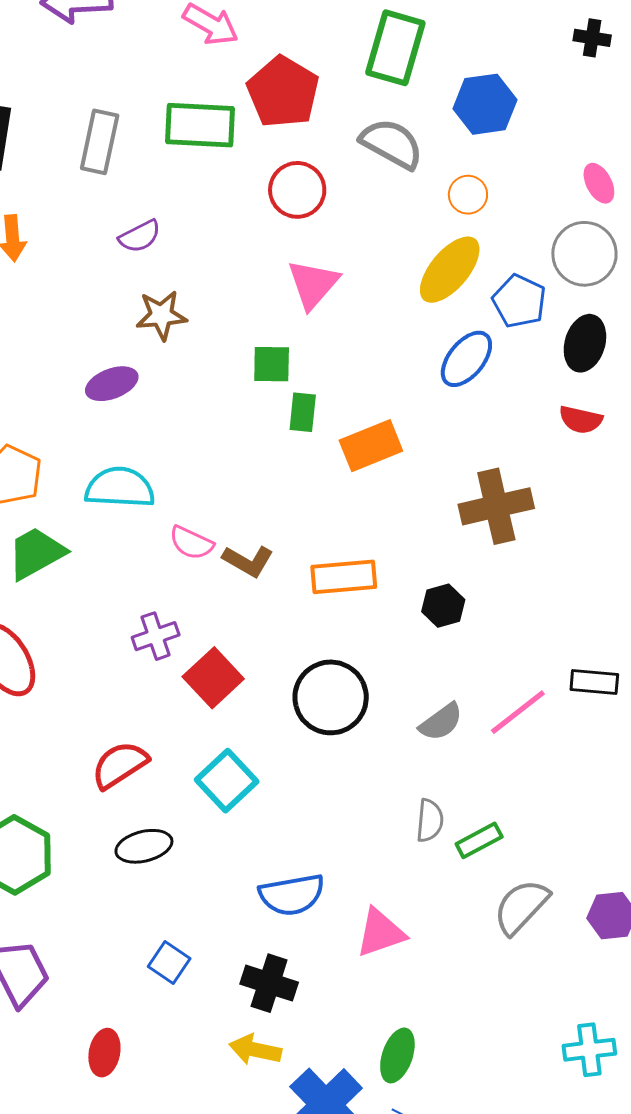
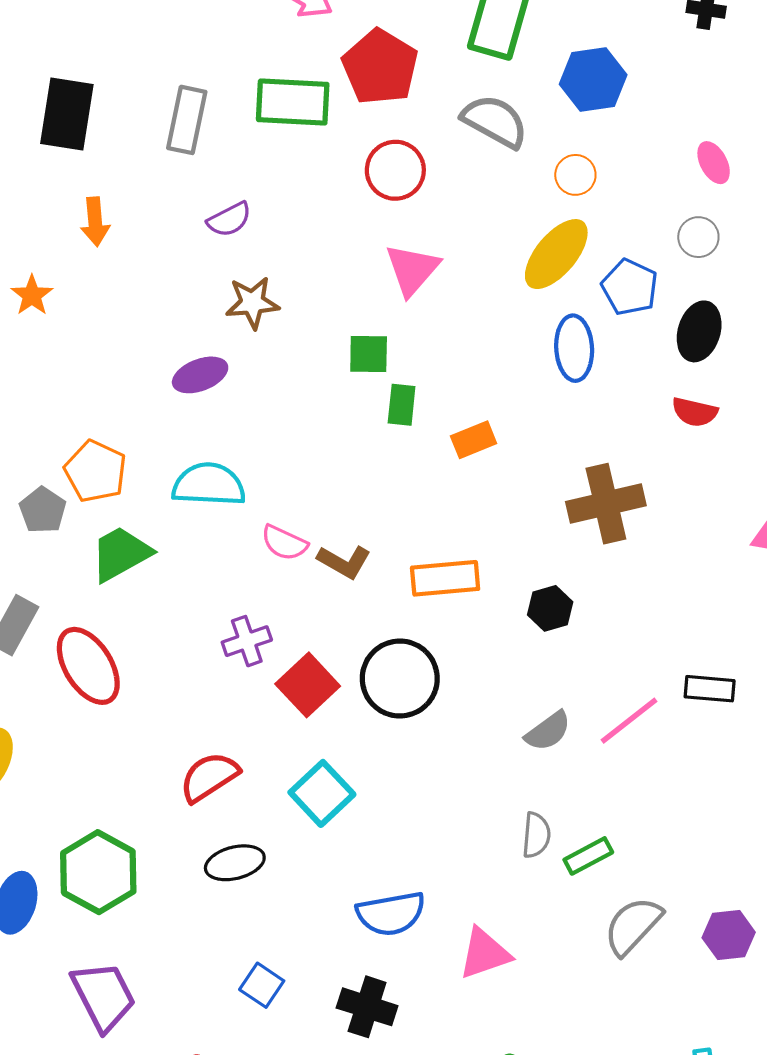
gray circle: (584, 254) -> (698, 237), size x0.6
blue ellipse: (466, 359) -> (574, 348), turned -42
orange rectangle: (371, 446) -> (474, 440), size x0.7
black circle: (331, 697) -> (400, 679), moved

